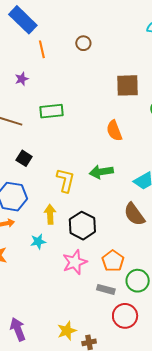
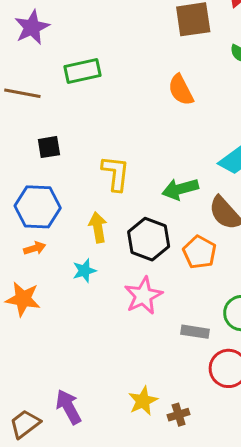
purple star: (22, 79) -> (32, 27), size x1.6
black square: (24, 158) -> (49, 147), turned -35
green arrow: (101, 172) -> (180, 189), moved
orange pentagon: (113, 261) -> (199, 252), moved

